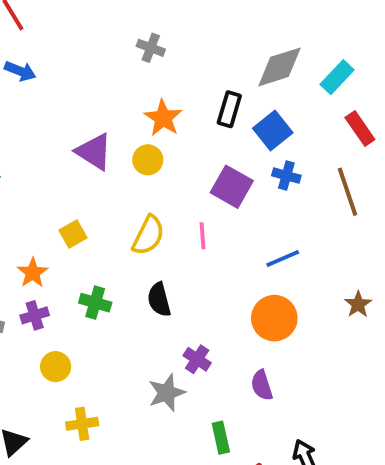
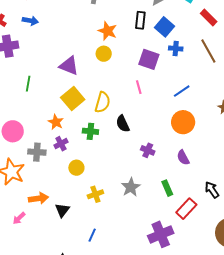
purple triangle: (94, 152) -> (69, 66), moved
yellow square: (73, 234) -> (73, 99), size x1.6
yellow semicircle: (148, 235) -> (103, 102), moved
gray star: (167, 393) -> (131, 187), moved

